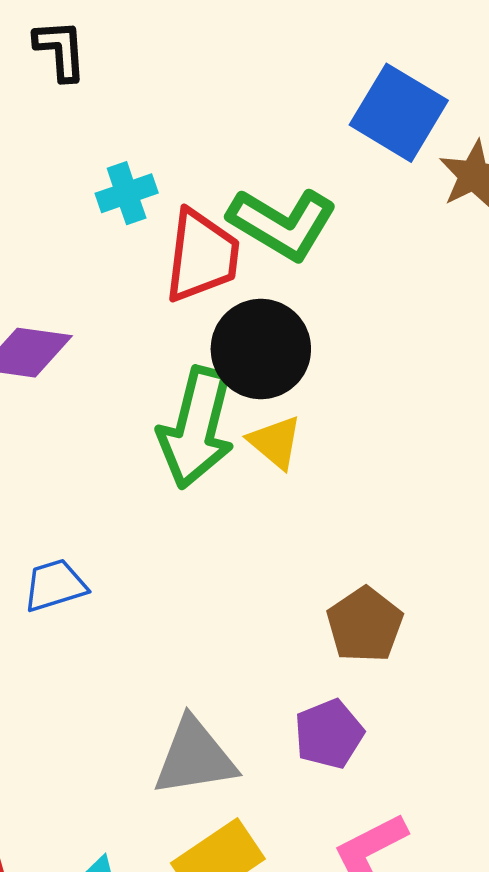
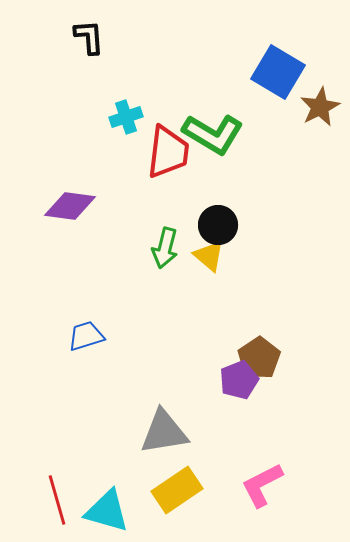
black circle: (261, 349) -> (218, 225), moved, size x0.7
green arrow: (196, 428) -> (165, 248), size x0.6
purple pentagon: (329, 734) -> (239, 380), moved

